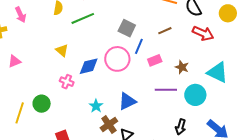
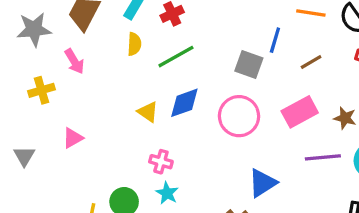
blue line: (139, 46) -> (275, 40), moved
pink rectangle: (155, 60) -> (300, 112), size x1.5
blue diamond: (89, 66) -> (184, 103), moved
cyan star: (96, 106) -> (167, 193), moved

